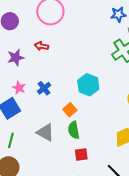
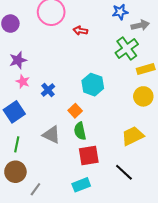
red arrow: (41, 46) -> (80, 31), moved
pink star: (19, 88) -> (23, 82), moved
red square: (81, 155) -> (89, 156), size x1.5

